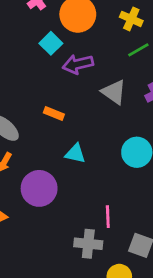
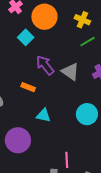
purple arrow: (78, 64) -> (45, 65), moved, turned 65

